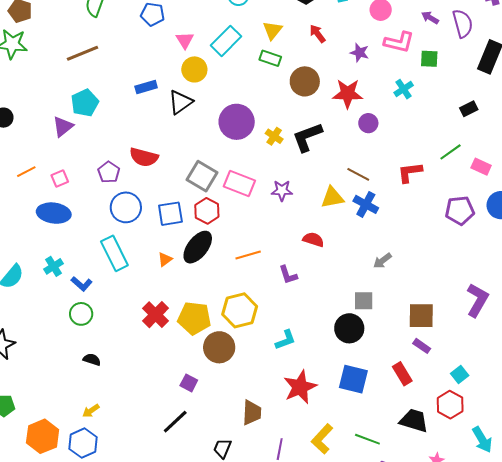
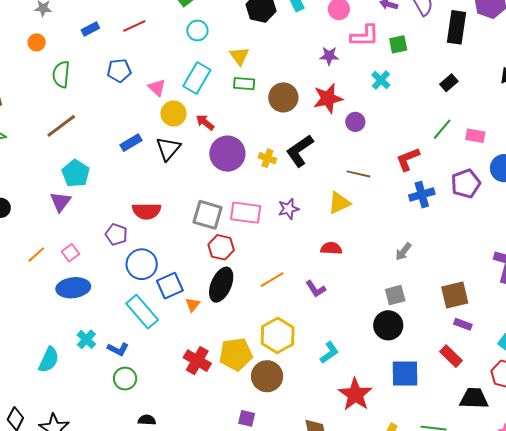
red arrow: (317, 34) -> (205, 122), moved
blue cross: (366, 204) -> (422, 195), moved, turned -30
blue square: (170, 214) -> (170, 286), moved

